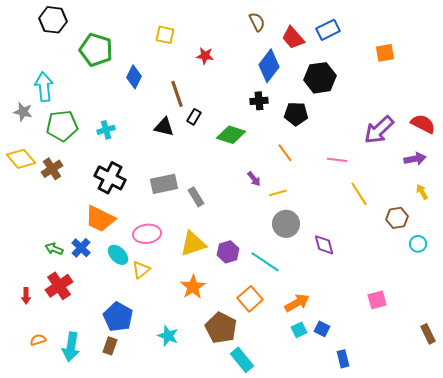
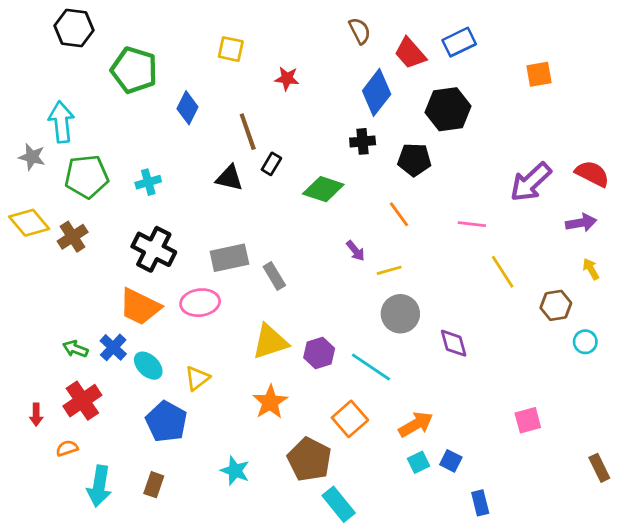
pink ellipse: (147, 234) -> (200, 303), moved
cyan ellipse: (118, 255) -> (148, 366), moved
blue pentagon: (118, 317) -> (166, 422), moved
orange semicircle: (38, 340) -> (67, 448), moved

